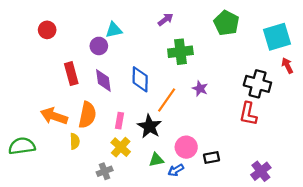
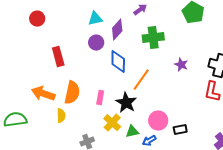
purple circle: (99, 46) -> (96, 43), moved
purple diamond: (103, 80) -> (117, 30), moved, turned 50
purple star: (200, 89) -> (181, 65), moved
yellow cross: (121, 147) -> (112, 123), moved

